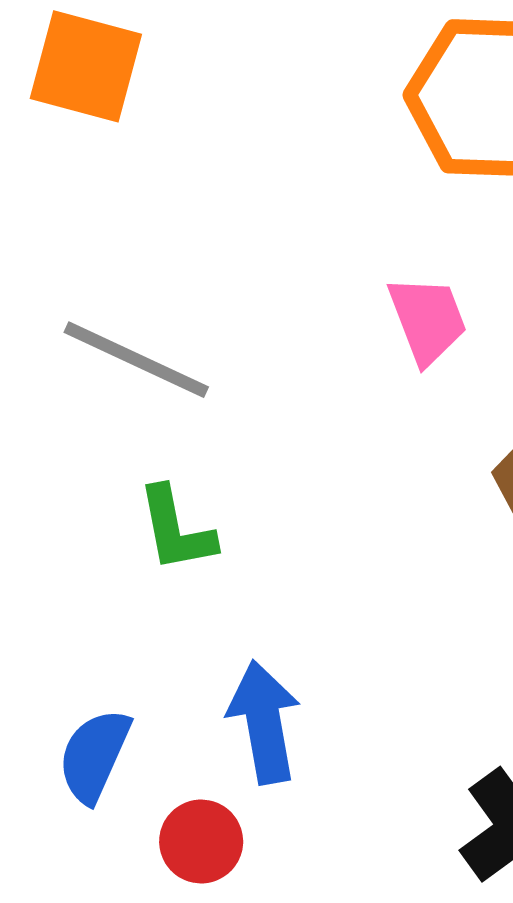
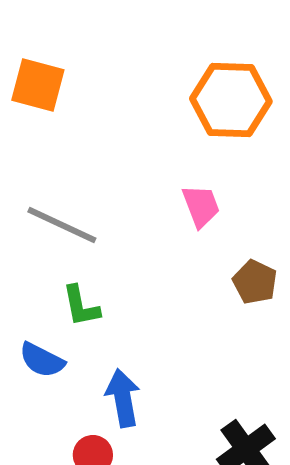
blue semicircle: (94, 756) -> (42, 360), moved, turned -87

